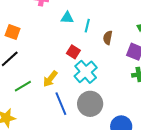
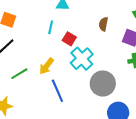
cyan line: (87, 26) -> (51, 27), moved
gray circle: (90, 104) -> (103, 84), moved

